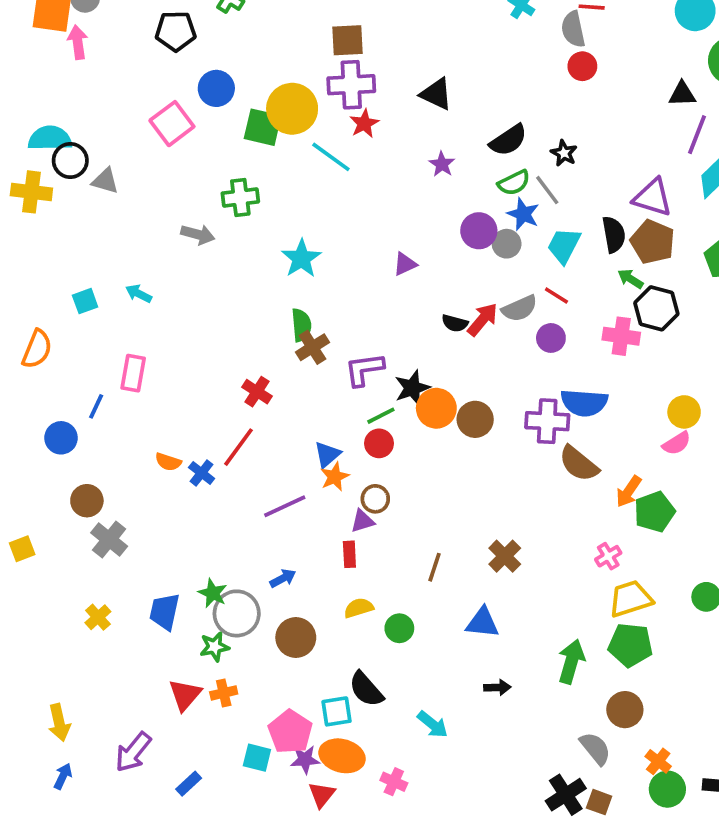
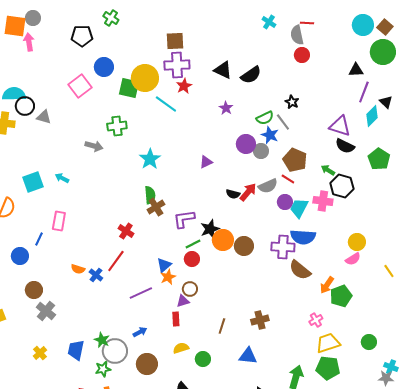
black semicircle: (508, 140) -> (251, 75), moved
black semicircle: (614, 234) -> (345, 146), moved, turned 126
brown pentagon: (653, 242) -> (295, 160), moved
cyan trapezoid: (564, 246) -> (299, 208), moved
cyan square: (85, 301) -> (33, 182), size x1.5
brown cross: (505, 556) -> (260, 320), turned 30

